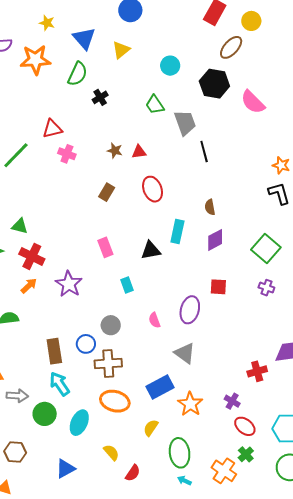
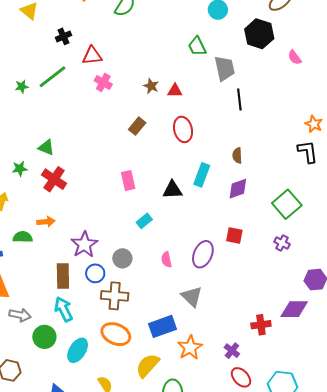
black cross: (100, 97) -> (63, 36), moved
pink semicircle: (253, 102) -> (295, 57), size x0.6
purple star: (69, 284) -> (84, 245), moved
cyan rectangle: (127, 285) -> (144, 221), turned 63
orange arrow: (29, 286) -> (46, 222), moved, turned 30
yellow semicircle: (151, 428) -> (148, 365), size x1.5

